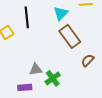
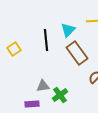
black line: (27, 17) -> (46, 40), moved

